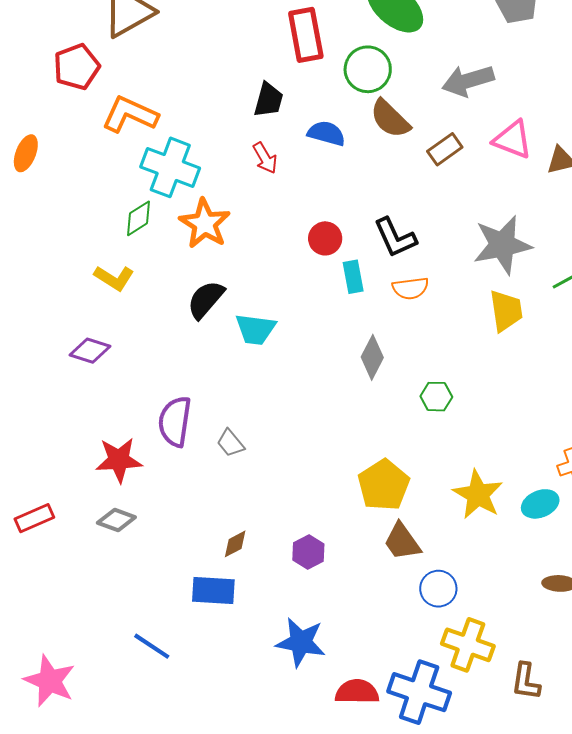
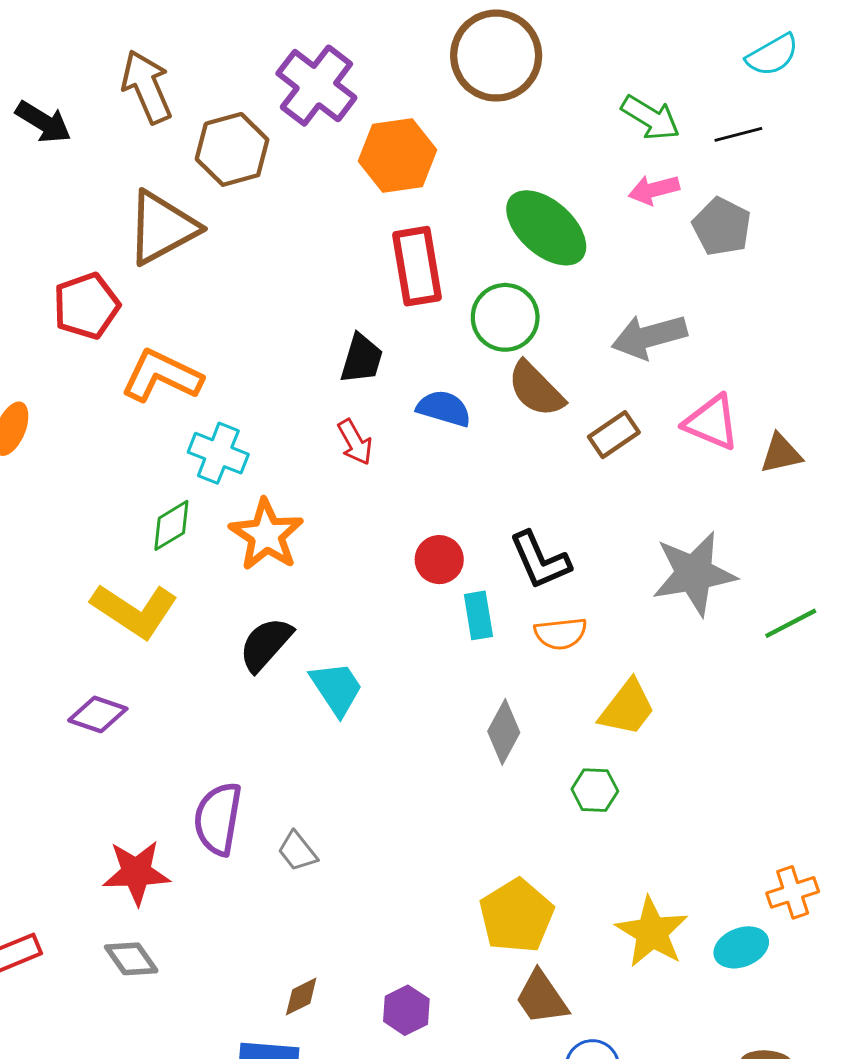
cyan cross: (170, 167) -> (218, 453), size x0.7
yellow L-shape: (114, 278) -> (134, 611), size x1.5
yellow trapezoid: (506, 311) -> (627, 708), moved, turned 45
cyan trapezoid: (255, 329) -> (336, 688), turned -132
gray diamond: (116, 520) -> (131, 959), turned 33

